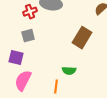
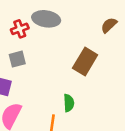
green semicircle: (69, 71) -> (69, 103), turned -96

